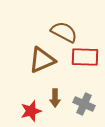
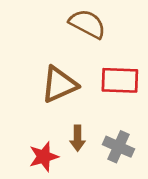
brown semicircle: (64, 32) -> (87, 24), moved

